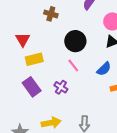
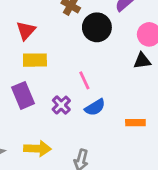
black circle: (75, 41) -> (97, 27), moved
blue semicircle: (104, 69) -> (95, 107), moved

